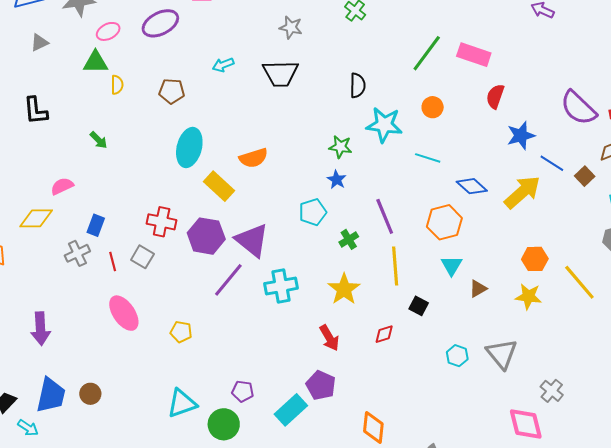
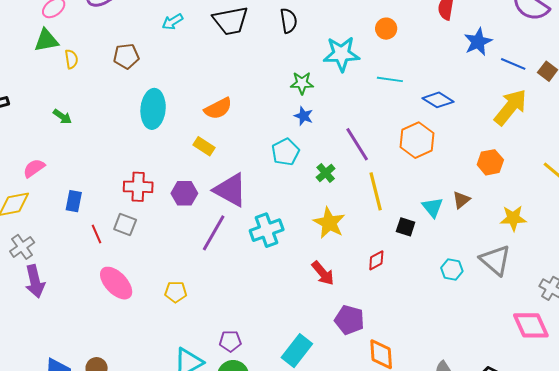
black semicircle: (358, 85) -> (289, 21), moved
yellow rectangle: (219, 186) -> (204, 146), moved, size x0.7
yellow arrow: (522, 192) -> (510, 107), moved
purple hexagon: (206, 236) -> (184, 193), size x0.7
gray cross: (77, 253) -> (22, 247), moved
orange hexagon: (535, 259) -> (490, 162), moved
cyan triangle: (451, 265) -> (433, 207), moved
yellow star: (528, 296) -> (513, 218), moved
purple arrow: (41, 329) -> (35, 281), moved
purple pentagon: (321, 385) -> (349, 320), moved
purple pentagon: (243, 391) -> (230, 341), moved

